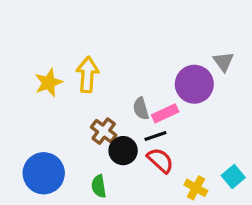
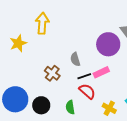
yellow arrow: (87, 74) -> (42, 23), moved
pink rectangle: (165, 113) -> (101, 72), moved
black circle: (123, 151) -> (41, 105), moved
green semicircle: (99, 186) -> (70, 107), moved

